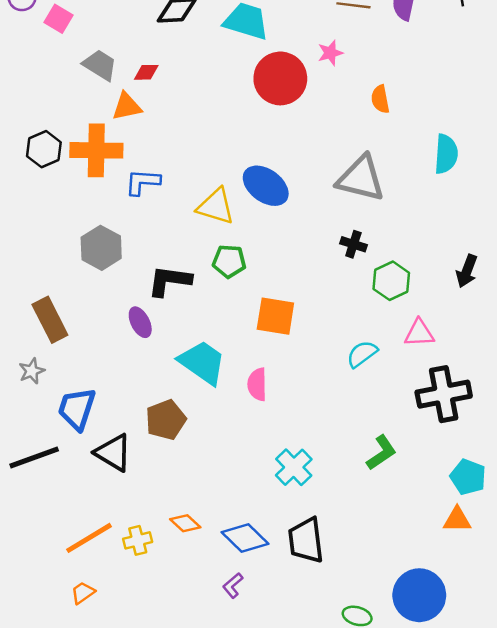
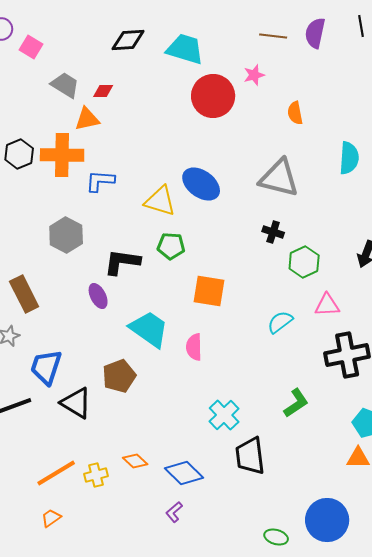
black trapezoid: (306, 540) -> (250, 456), moved

